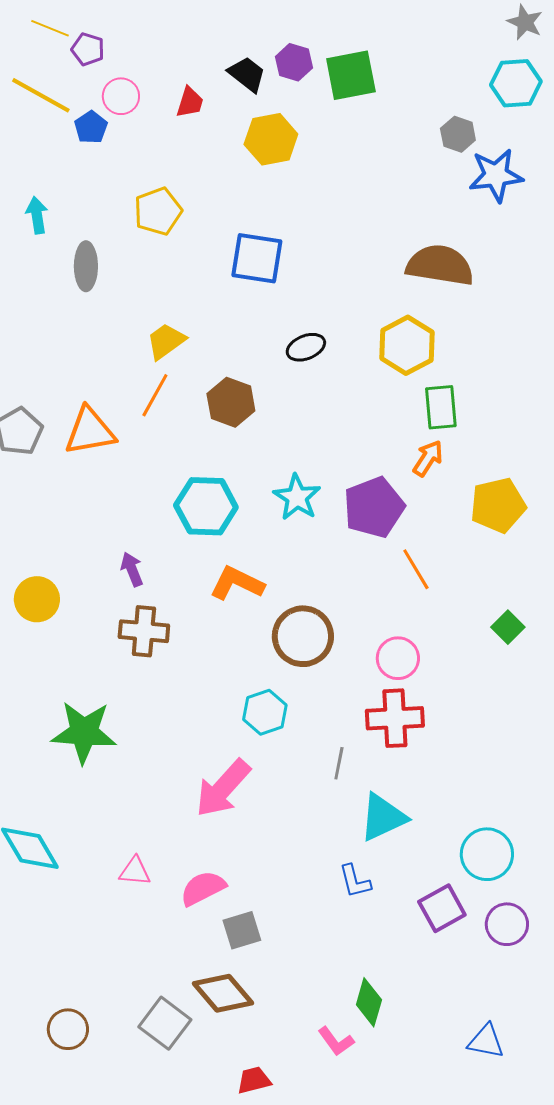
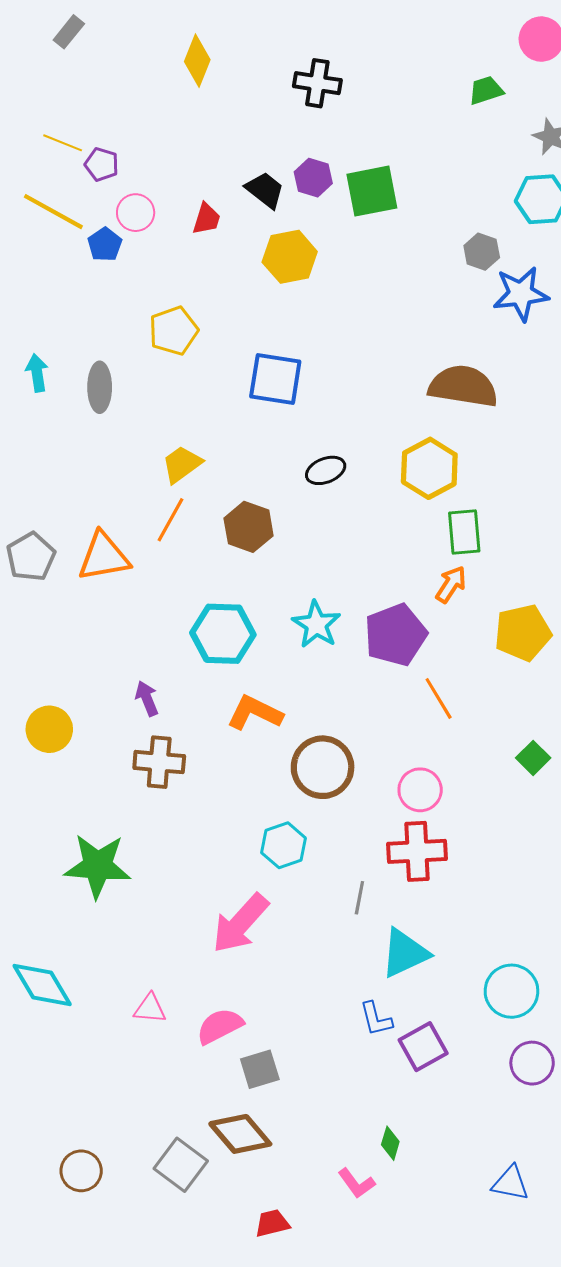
cyan arrow: (37, 215) -> (37, 373), moved
purple square: (442, 908) -> (423, 1047), moved
green diamond: (369, 1002) -> (390, 1143), size x0.7

